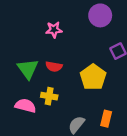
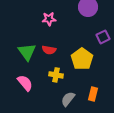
yellow cross: (49, 96) -> (56, 75), moved
pink semicircle: (25, 106) -> (25, 83), turned 36

